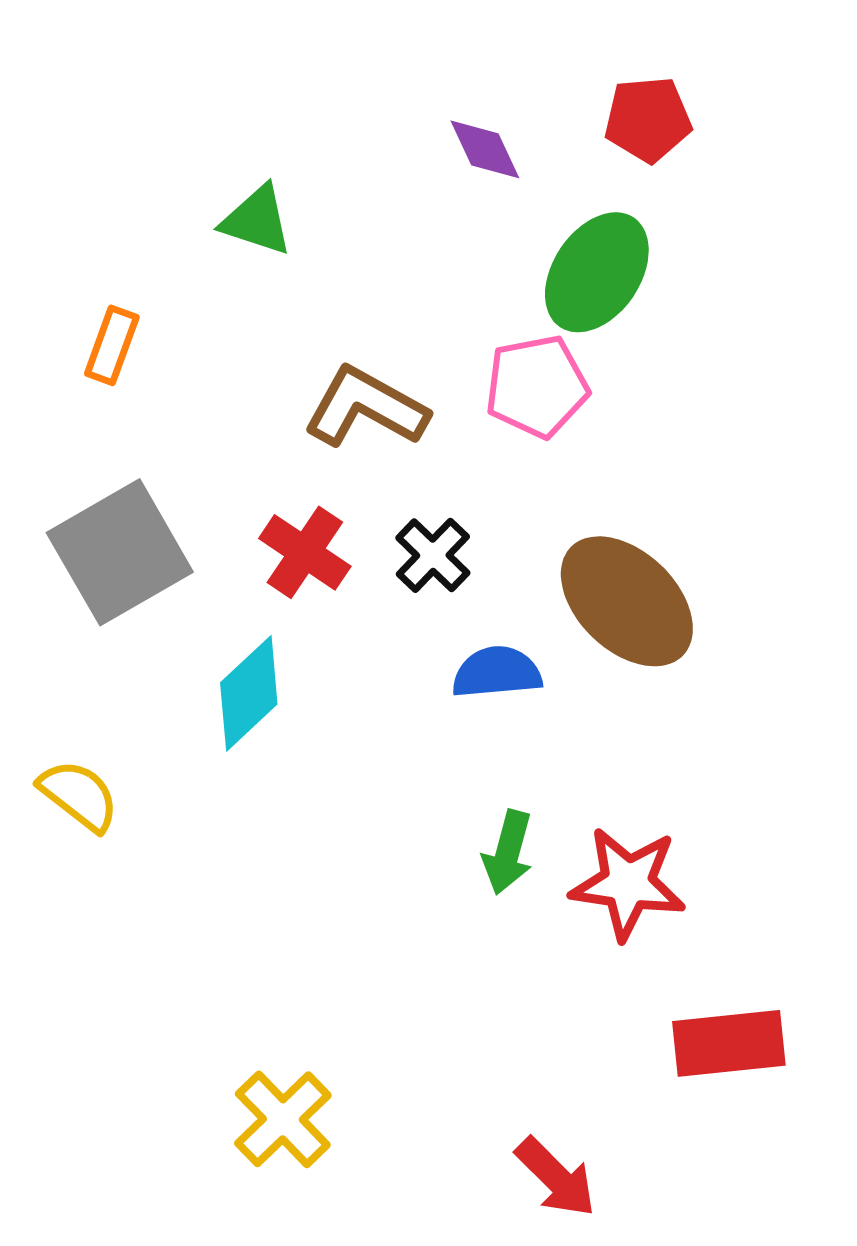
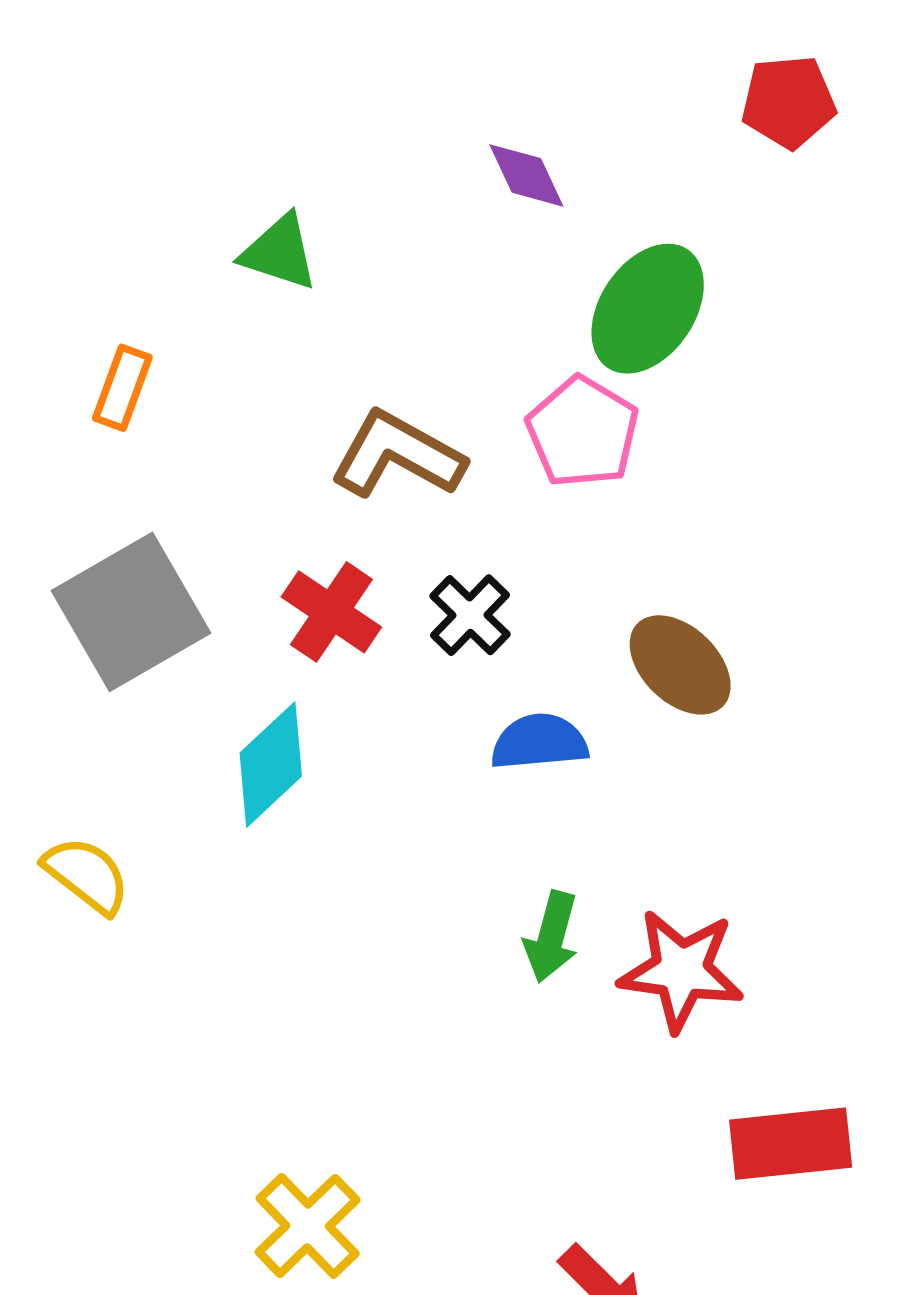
red pentagon: (648, 119) -> (788, 102), moved
pink pentagon: (537, 386) -> (583, 432), turned -30
brown ellipse: (627, 601) -> (680, 665), size x0.7

